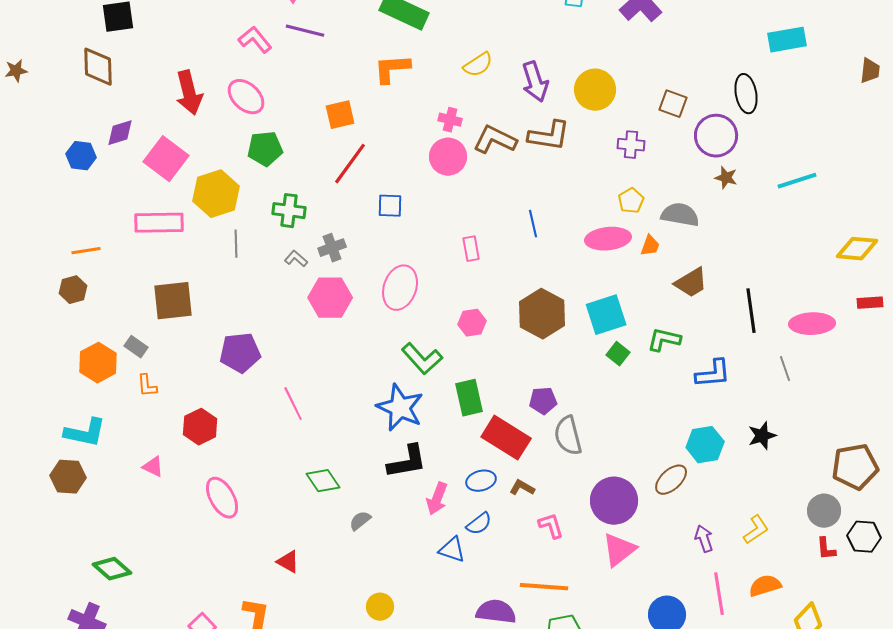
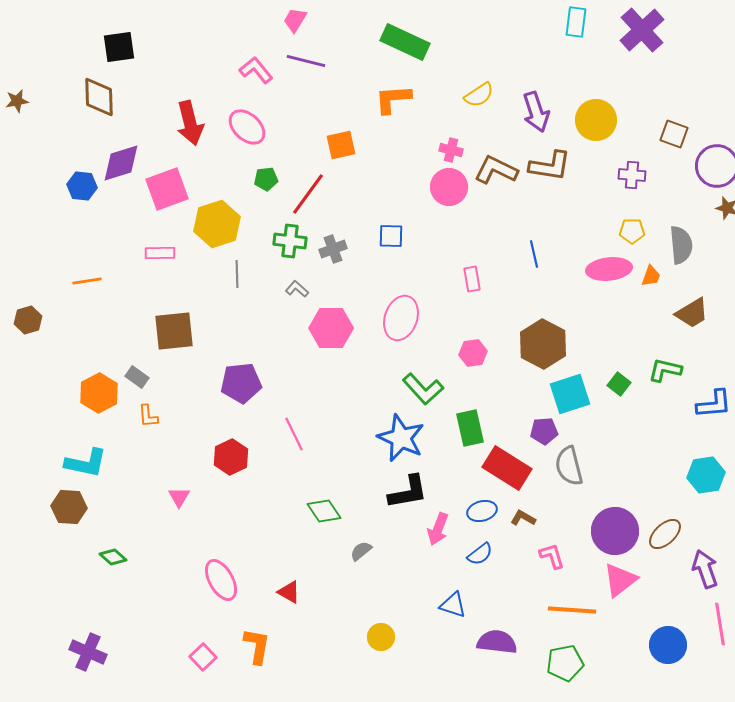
purple diamond: (120, 133) -> (121, 163), size x1.4
green pentagon: (265, 149) -> (266, 179), size x0.7
pink square: (166, 159) -> (167, 189), turned 33
red line: (350, 164) -> (308, 194), moved
yellow pentagon: (631, 201) -> (632, 231), turned 30
gray semicircle: (680, 215) -> (681, 245), turned 75
pink rectangle: (159, 223) -> (160, 253), size x0.6
gray cross: (332, 248) -> (333, 249), moved
brown hexagon: (73, 290) -> (28, 320), moved
cyan square: (606, 315) -> (570, 394), moved
red hexagon: (200, 427) -> (231, 457), moved
pink triangle: (153, 467) -> (179, 497), moved, turned 35
brown ellipse: (671, 480) -> (665, 534), moved
pink ellipse: (222, 498) -> (221, 580), moved
purple arrow: (704, 539) -> (705, 569), size x1.4
blue triangle: (452, 550) -> (453, 605), moved
green diamond: (112, 569) -> (113, 557), moved, size x0.7
orange line: (544, 587) -> (572, 610), moved

